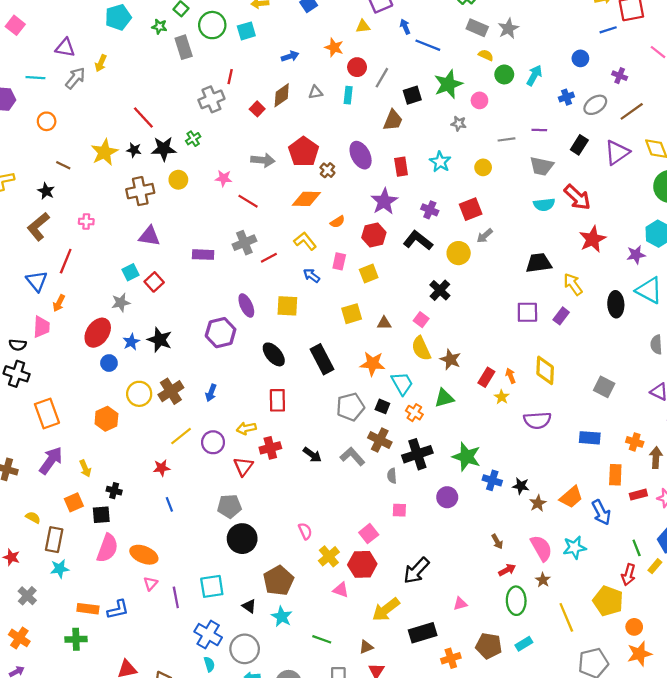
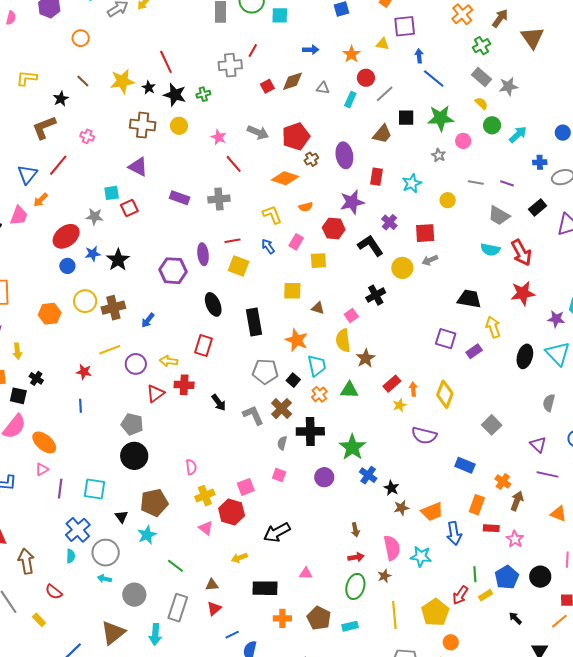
red line: (269, 258) -> (232, 241), moved
yellow arrow: (386, 610) -> (239, 558), size x0.6

